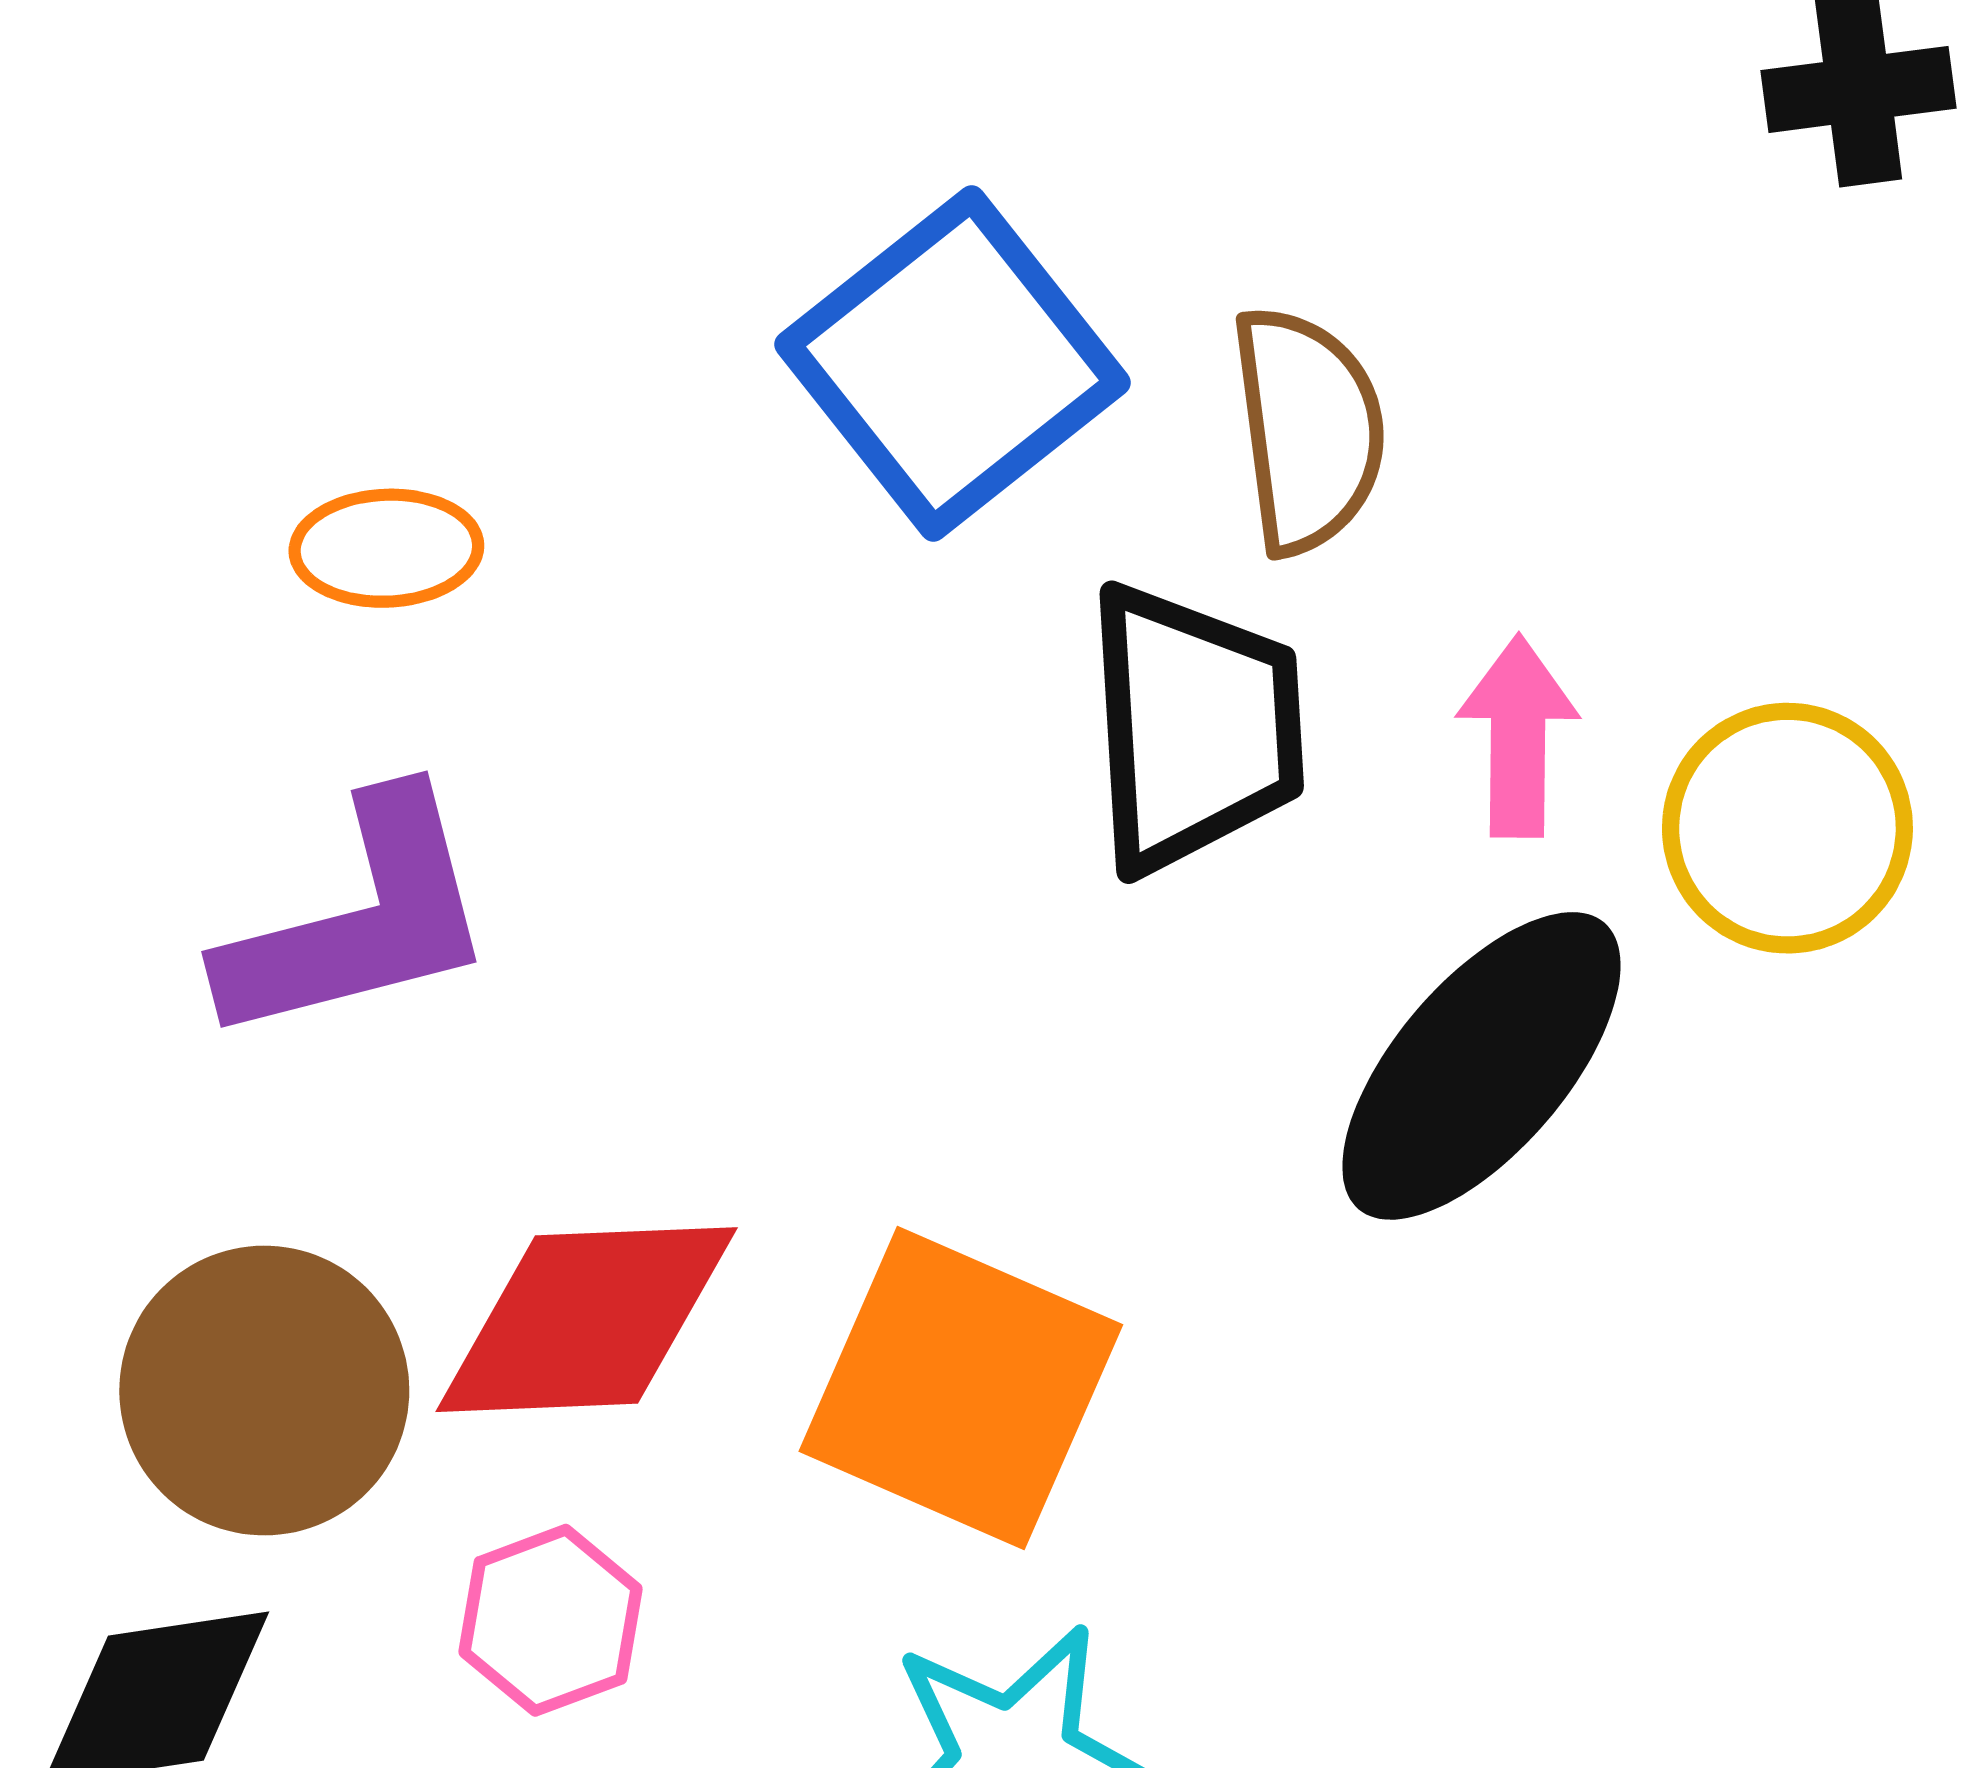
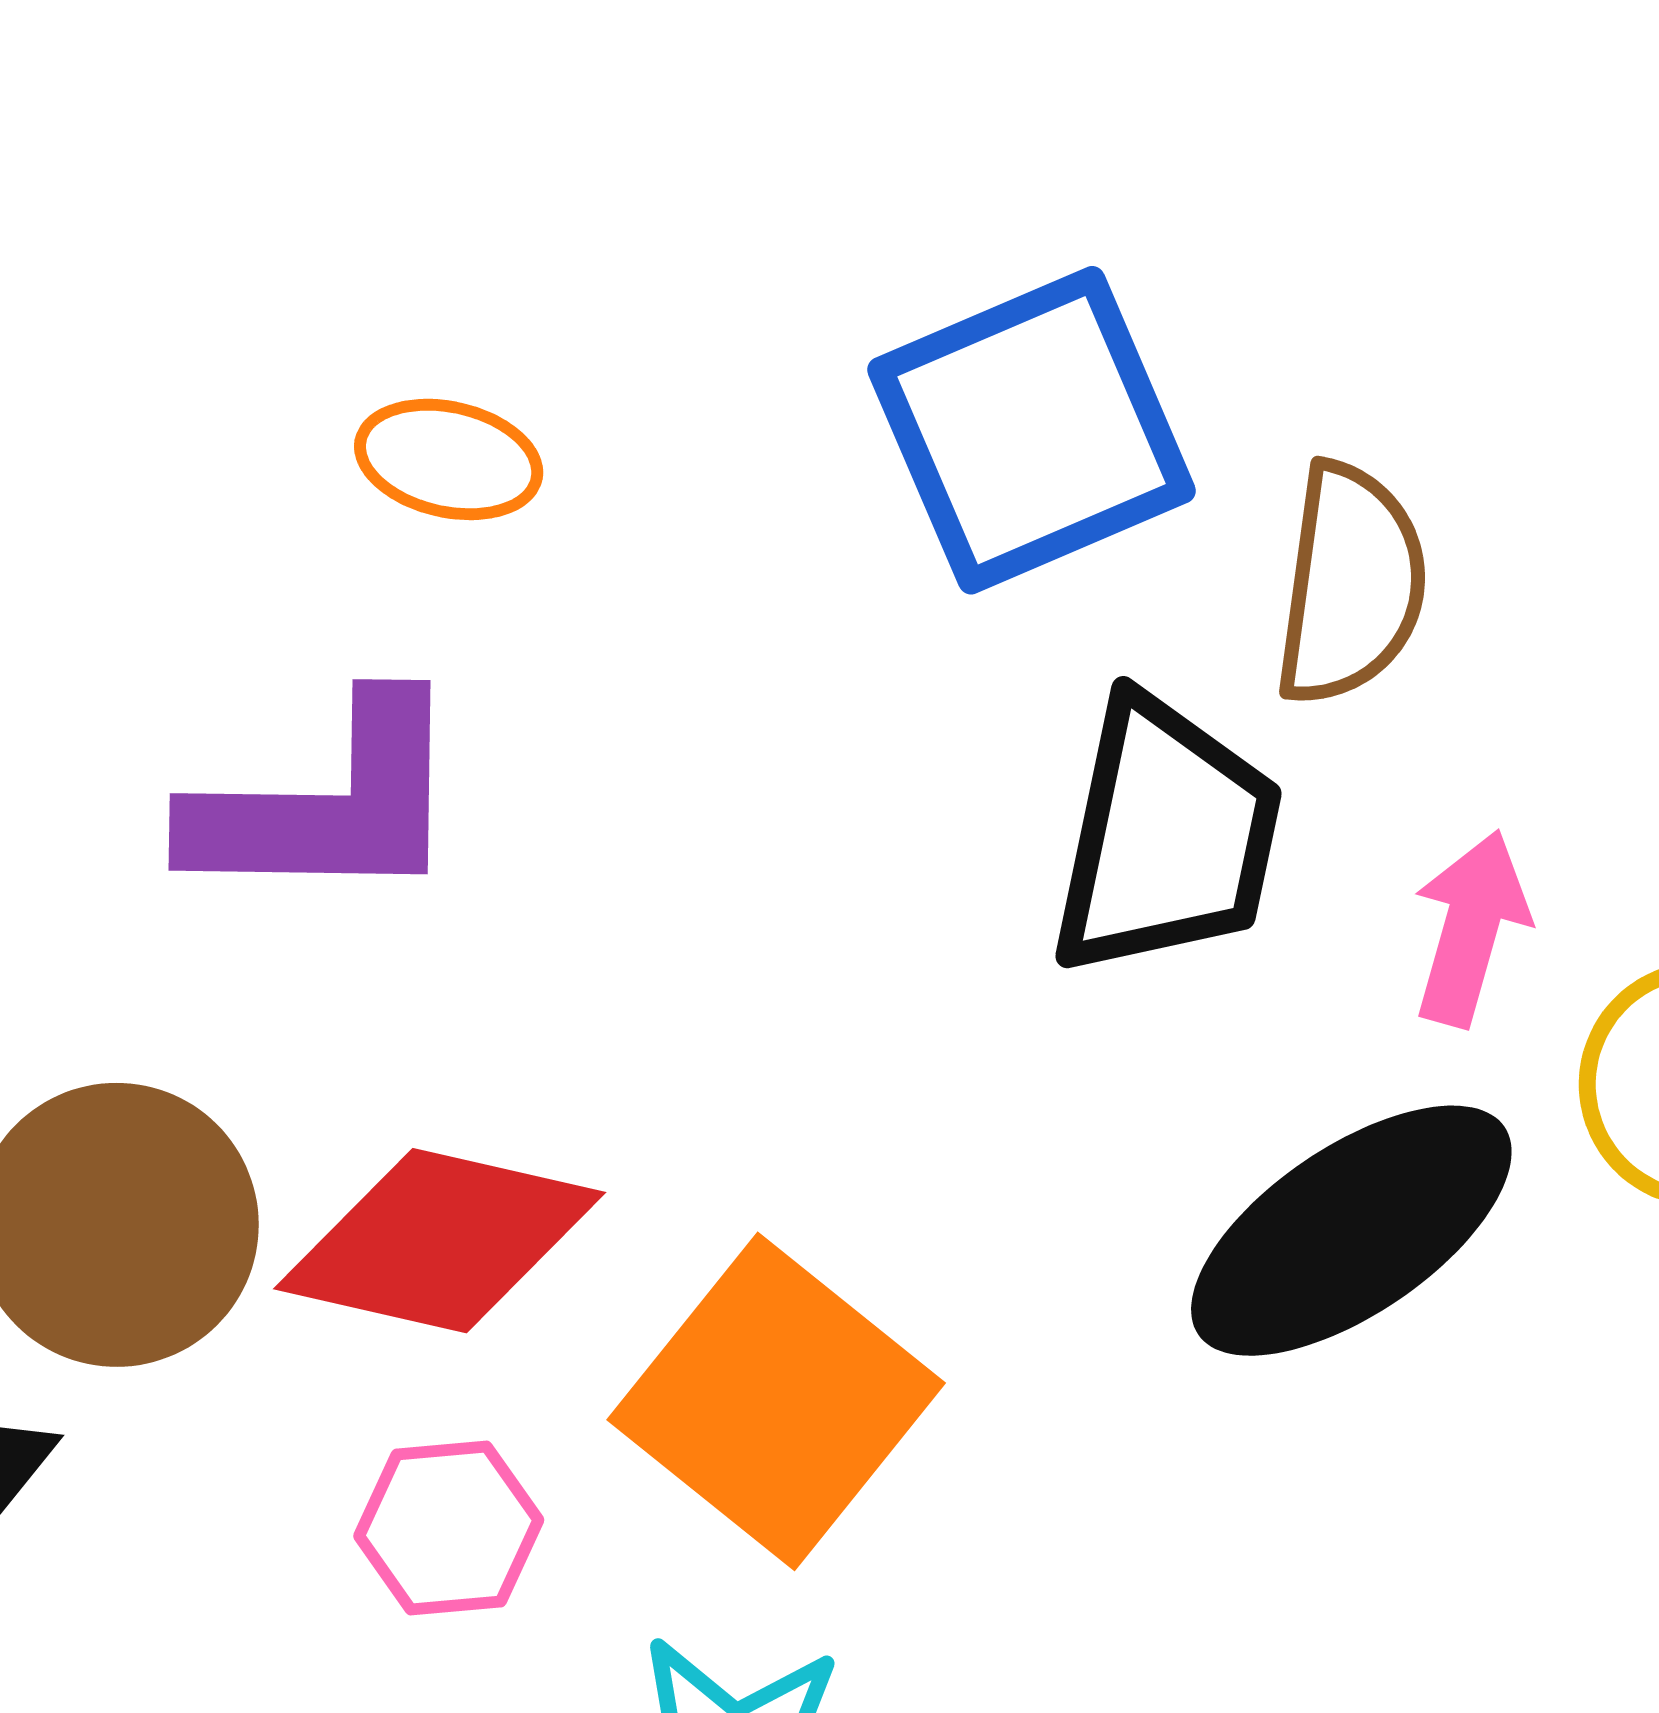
pink hexagon: (551, 1620) -> (449, 1528), moved

